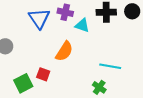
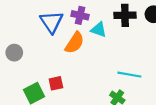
orange semicircle: (64, 51) -> (75, 43), moved
red square: (43, 74) -> (56, 83), turned -32

